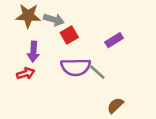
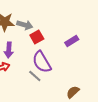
purple semicircle: (76, 67) -> (42, 62), turned 60
gray line: (97, 72) -> (35, 76), moved

